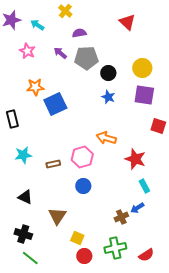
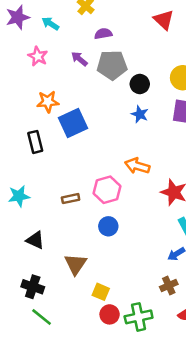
black rectangle: (12, 119) -> (35, 142), moved
cyan star: (23, 155) -> (19, 196), moved
brown cross: (121, 217) -> (169, 285), moved
green cross: (115, 248) -> (139, 317), moved

